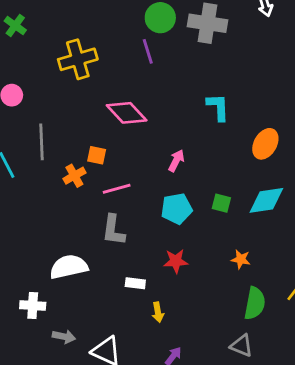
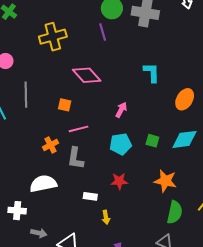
orange cross: (74, 176) -> (51, 145), moved
orange star: (241, 259) -> (165, 181), size x1.6

